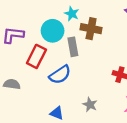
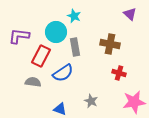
brown cross: (91, 29) -> (110, 44), moved
gray semicircle: (12, 84) -> (33, 82), moved

